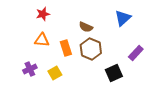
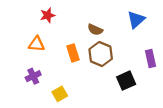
orange triangle: (42, 40) -> (37, 44), moved
purple rectangle: (136, 53) -> (150, 58), turned -56
yellow square: (55, 73) -> (60, 94), moved

